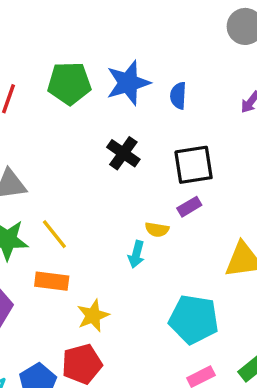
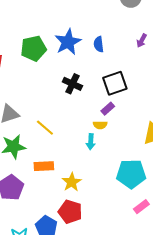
purple rectangle: (189, 207) -> (108, 109), moved
yellow line: (54, 234) -> (45, 128), moved
red pentagon: (82, 364) -> (70, 212), turned -30

